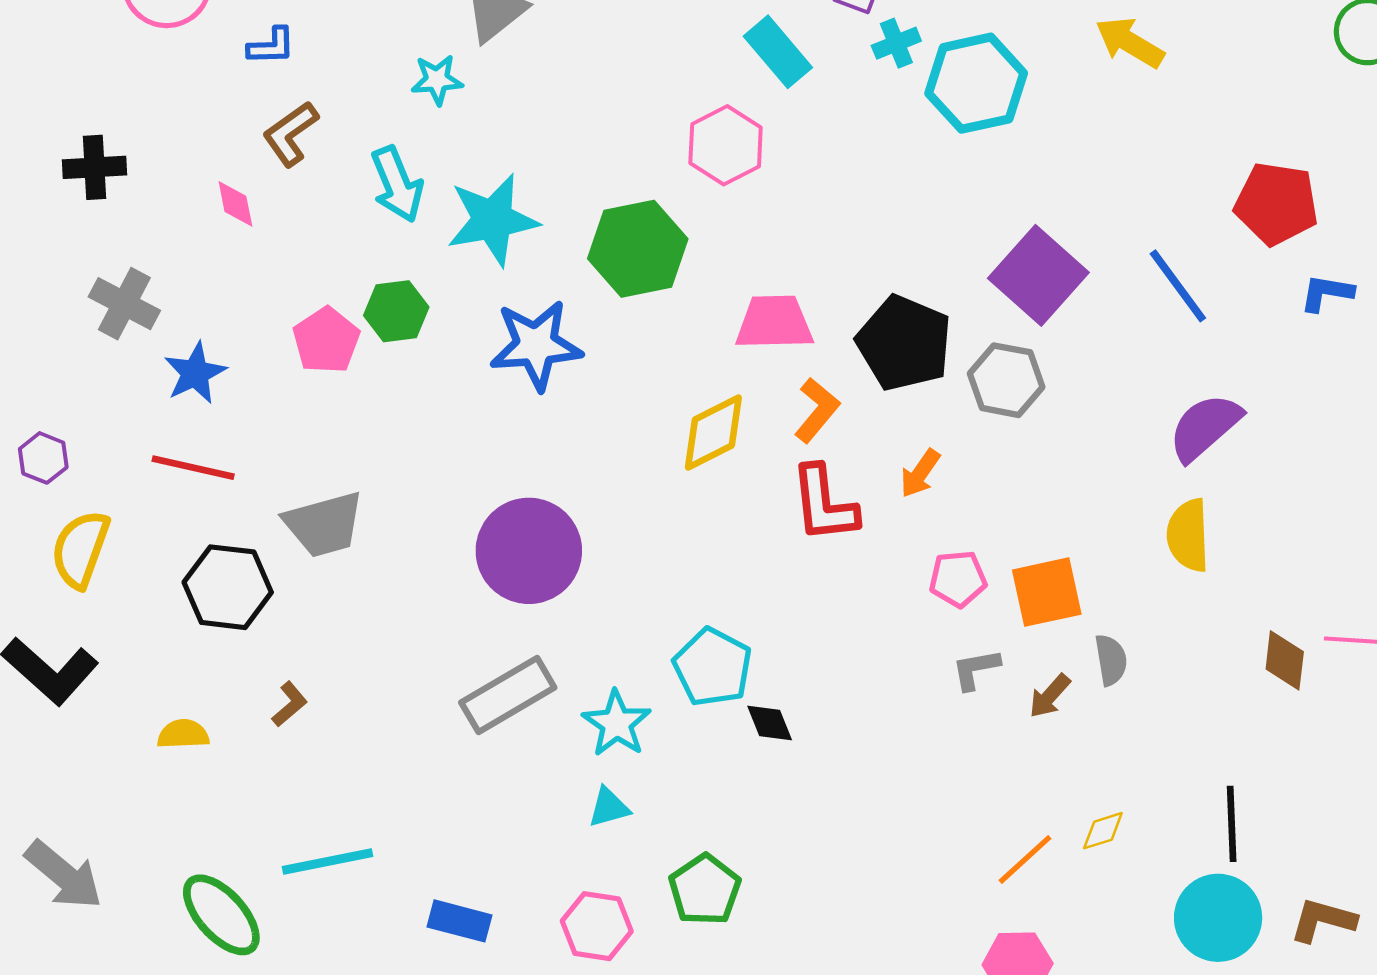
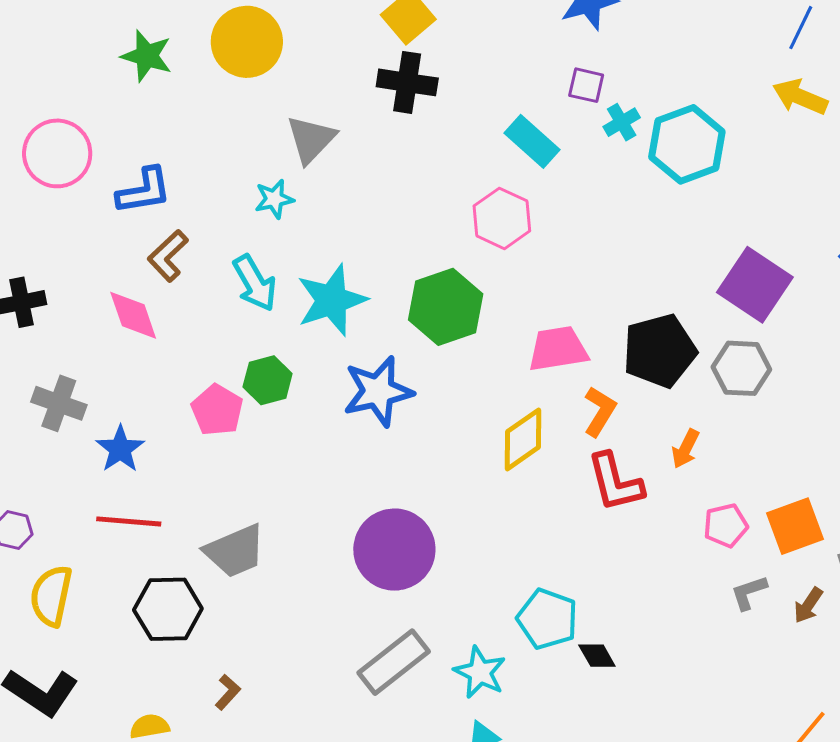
blue L-shape: (271, 46) -> (144, 191), size x1.5
pink diamond: (235, 204) -> (133, 315), size x1.5
black pentagon: (904, 343) -> (660, 351), turned -30

